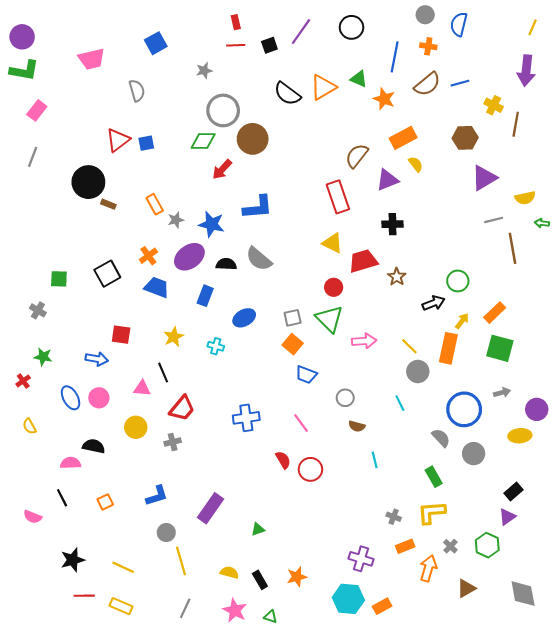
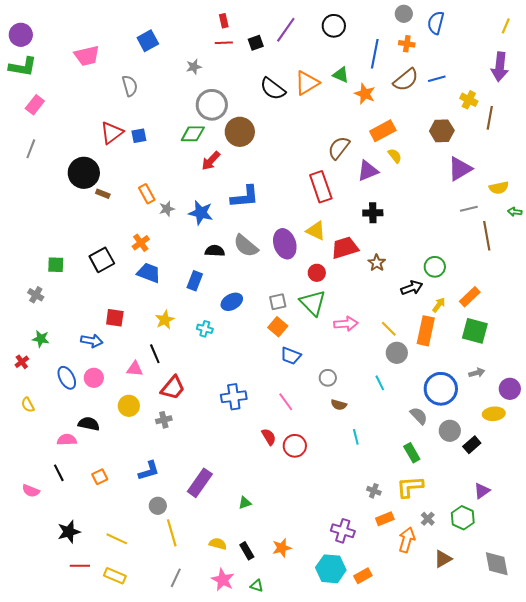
purple ellipse: (189, 257) -> (285, 244), moved, turned -72
black rectangle: (514, 491) -> (472, 445), moved

